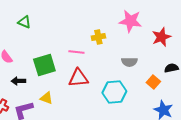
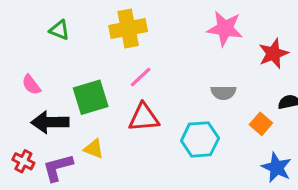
yellow cross: (98, 37) -> (128, 28), moved, size x1.6
pink line: (76, 52) -> (141, 77), turned -49
black arrow: (18, 81) -> (50, 122), size x1.6

